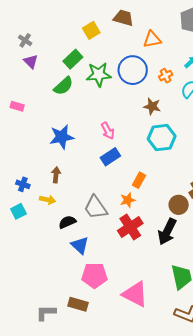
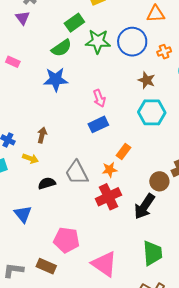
purple triangle: (31, 61) -> (23, 18), moved
blue star: (62, 137) -> (56, 79), moved
blue triangle: (80, 245) -> (23, 214), moved

